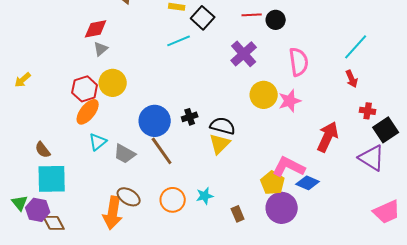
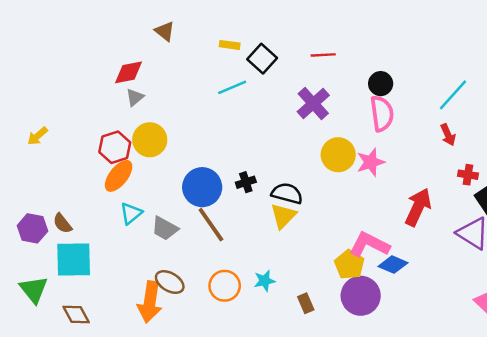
black circle: (276, 20) -> (381, 84), moved
green triangle: (20, 203) -> (34, 290), size x1.4
purple hexagon: (38, 210) -> (32, 228), moved

